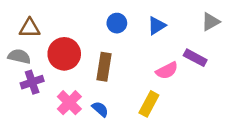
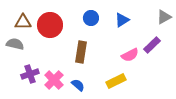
red circle: (64, 54) -> (50, 25), moved
purple rectangle: (195, 58) -> (152, 45), turned -72
purple cross: (32, 82) -> (30, 74), moved
yellow rectangle: (149, 104) -> (116, 81), turned 36

